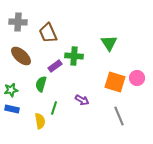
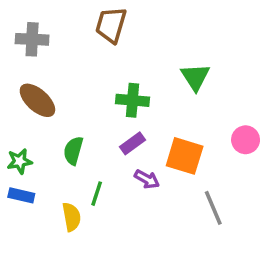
brown trapezoid: (48, 33) -> (111, 25), moved, turned 40
purple rectangle: (55, 66) -> (133, 143), moved
orange square: (115, 82) -> (185, 156), moved

